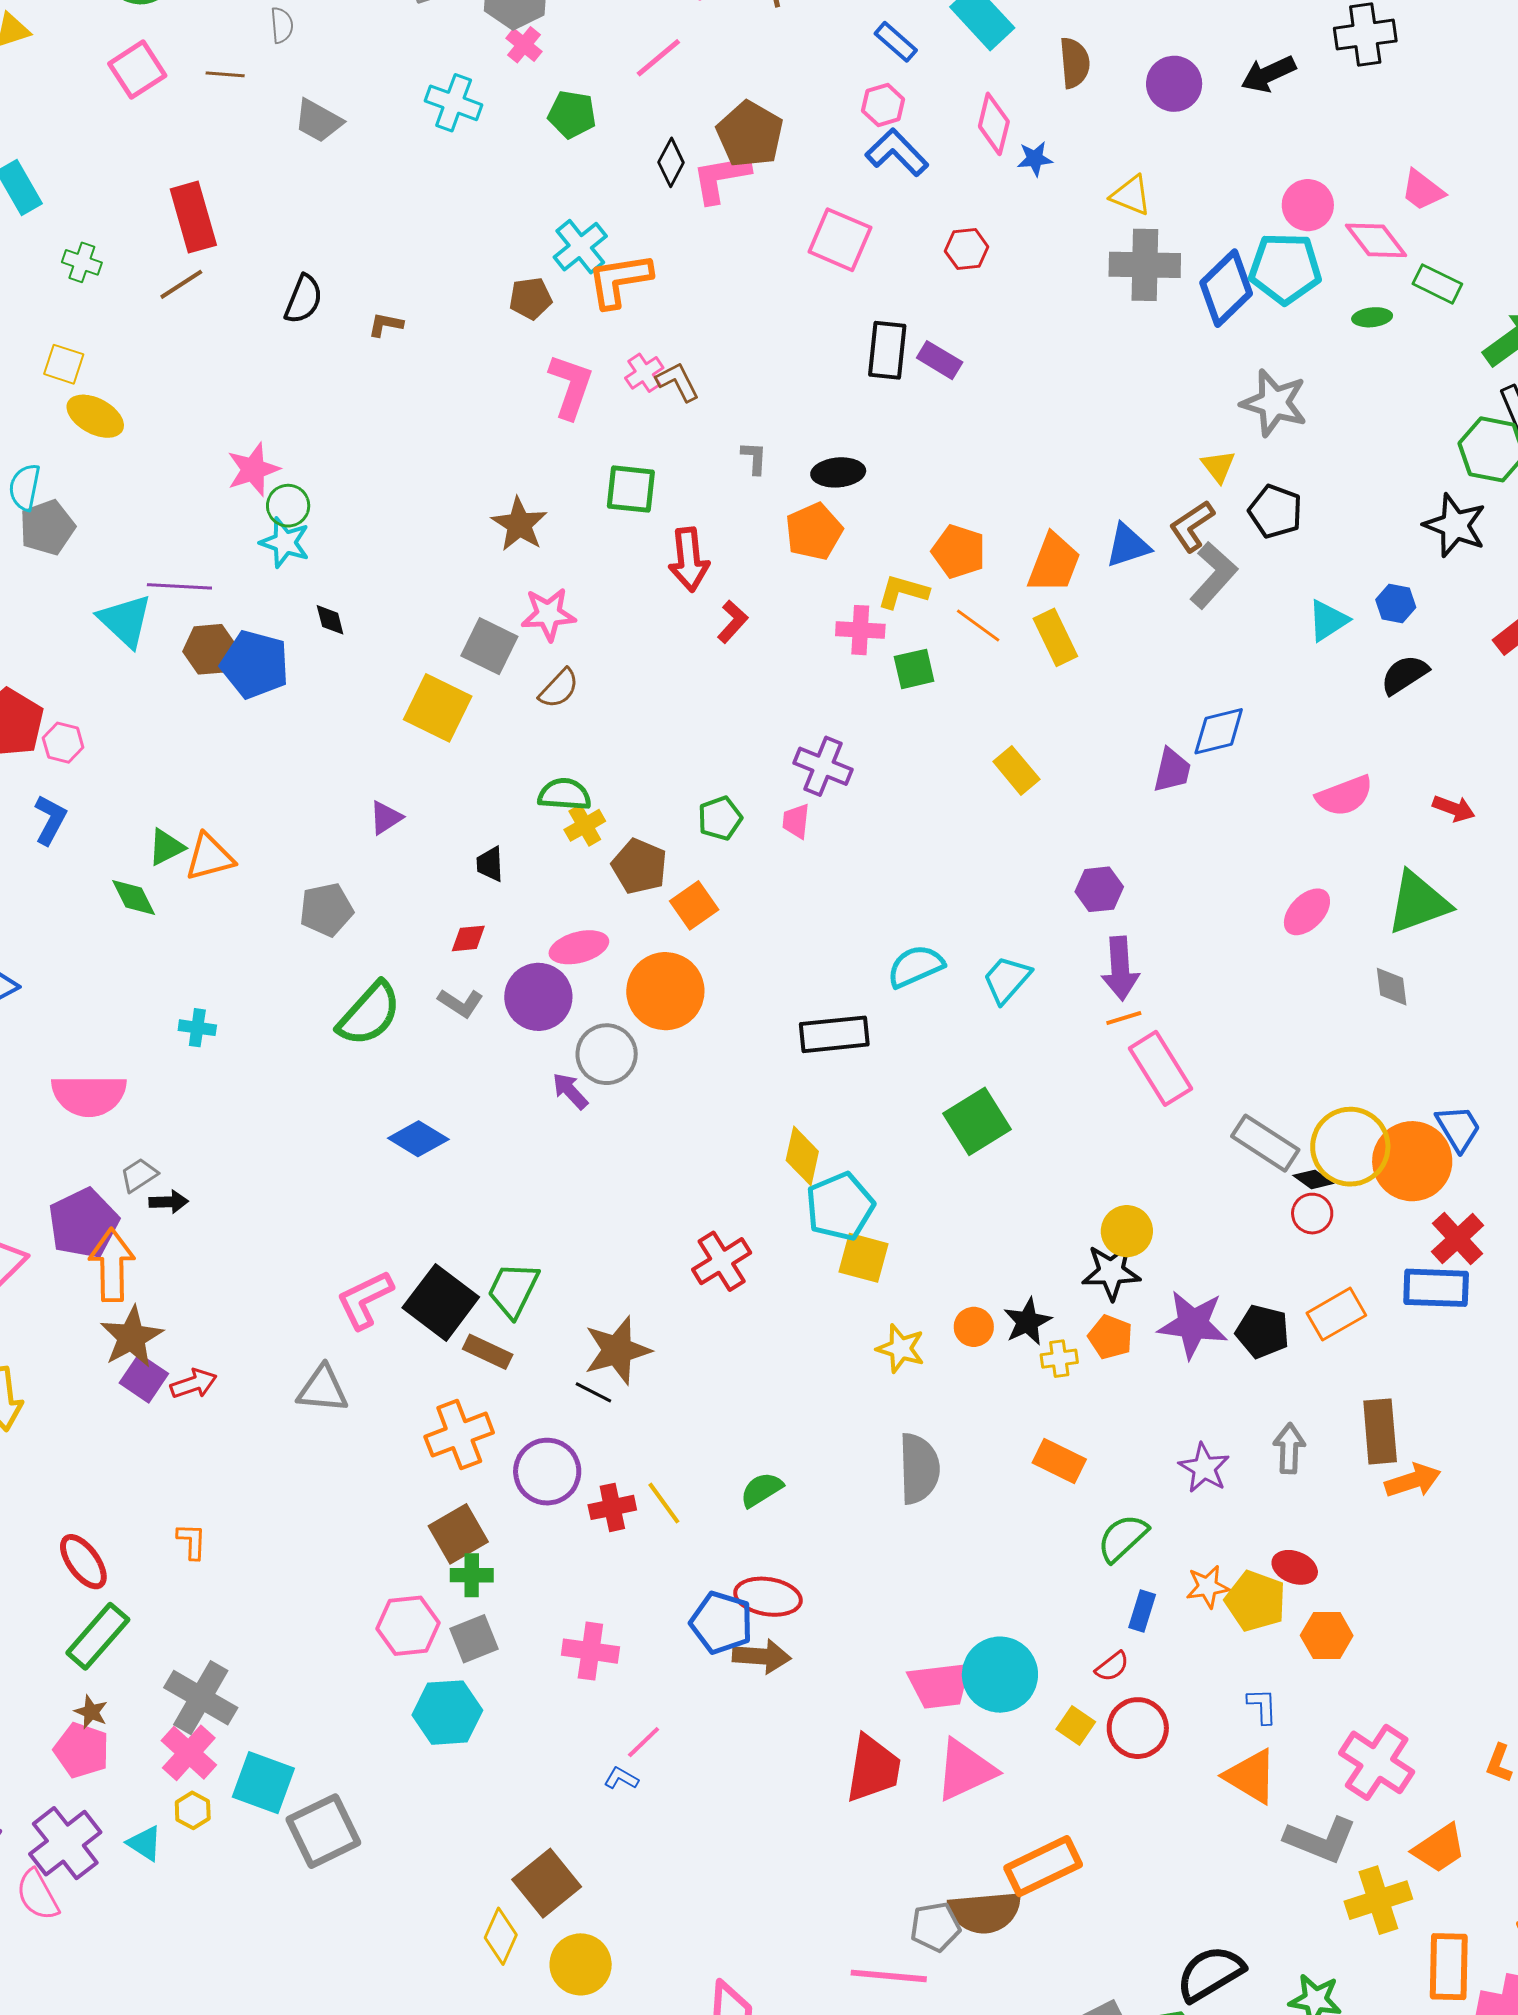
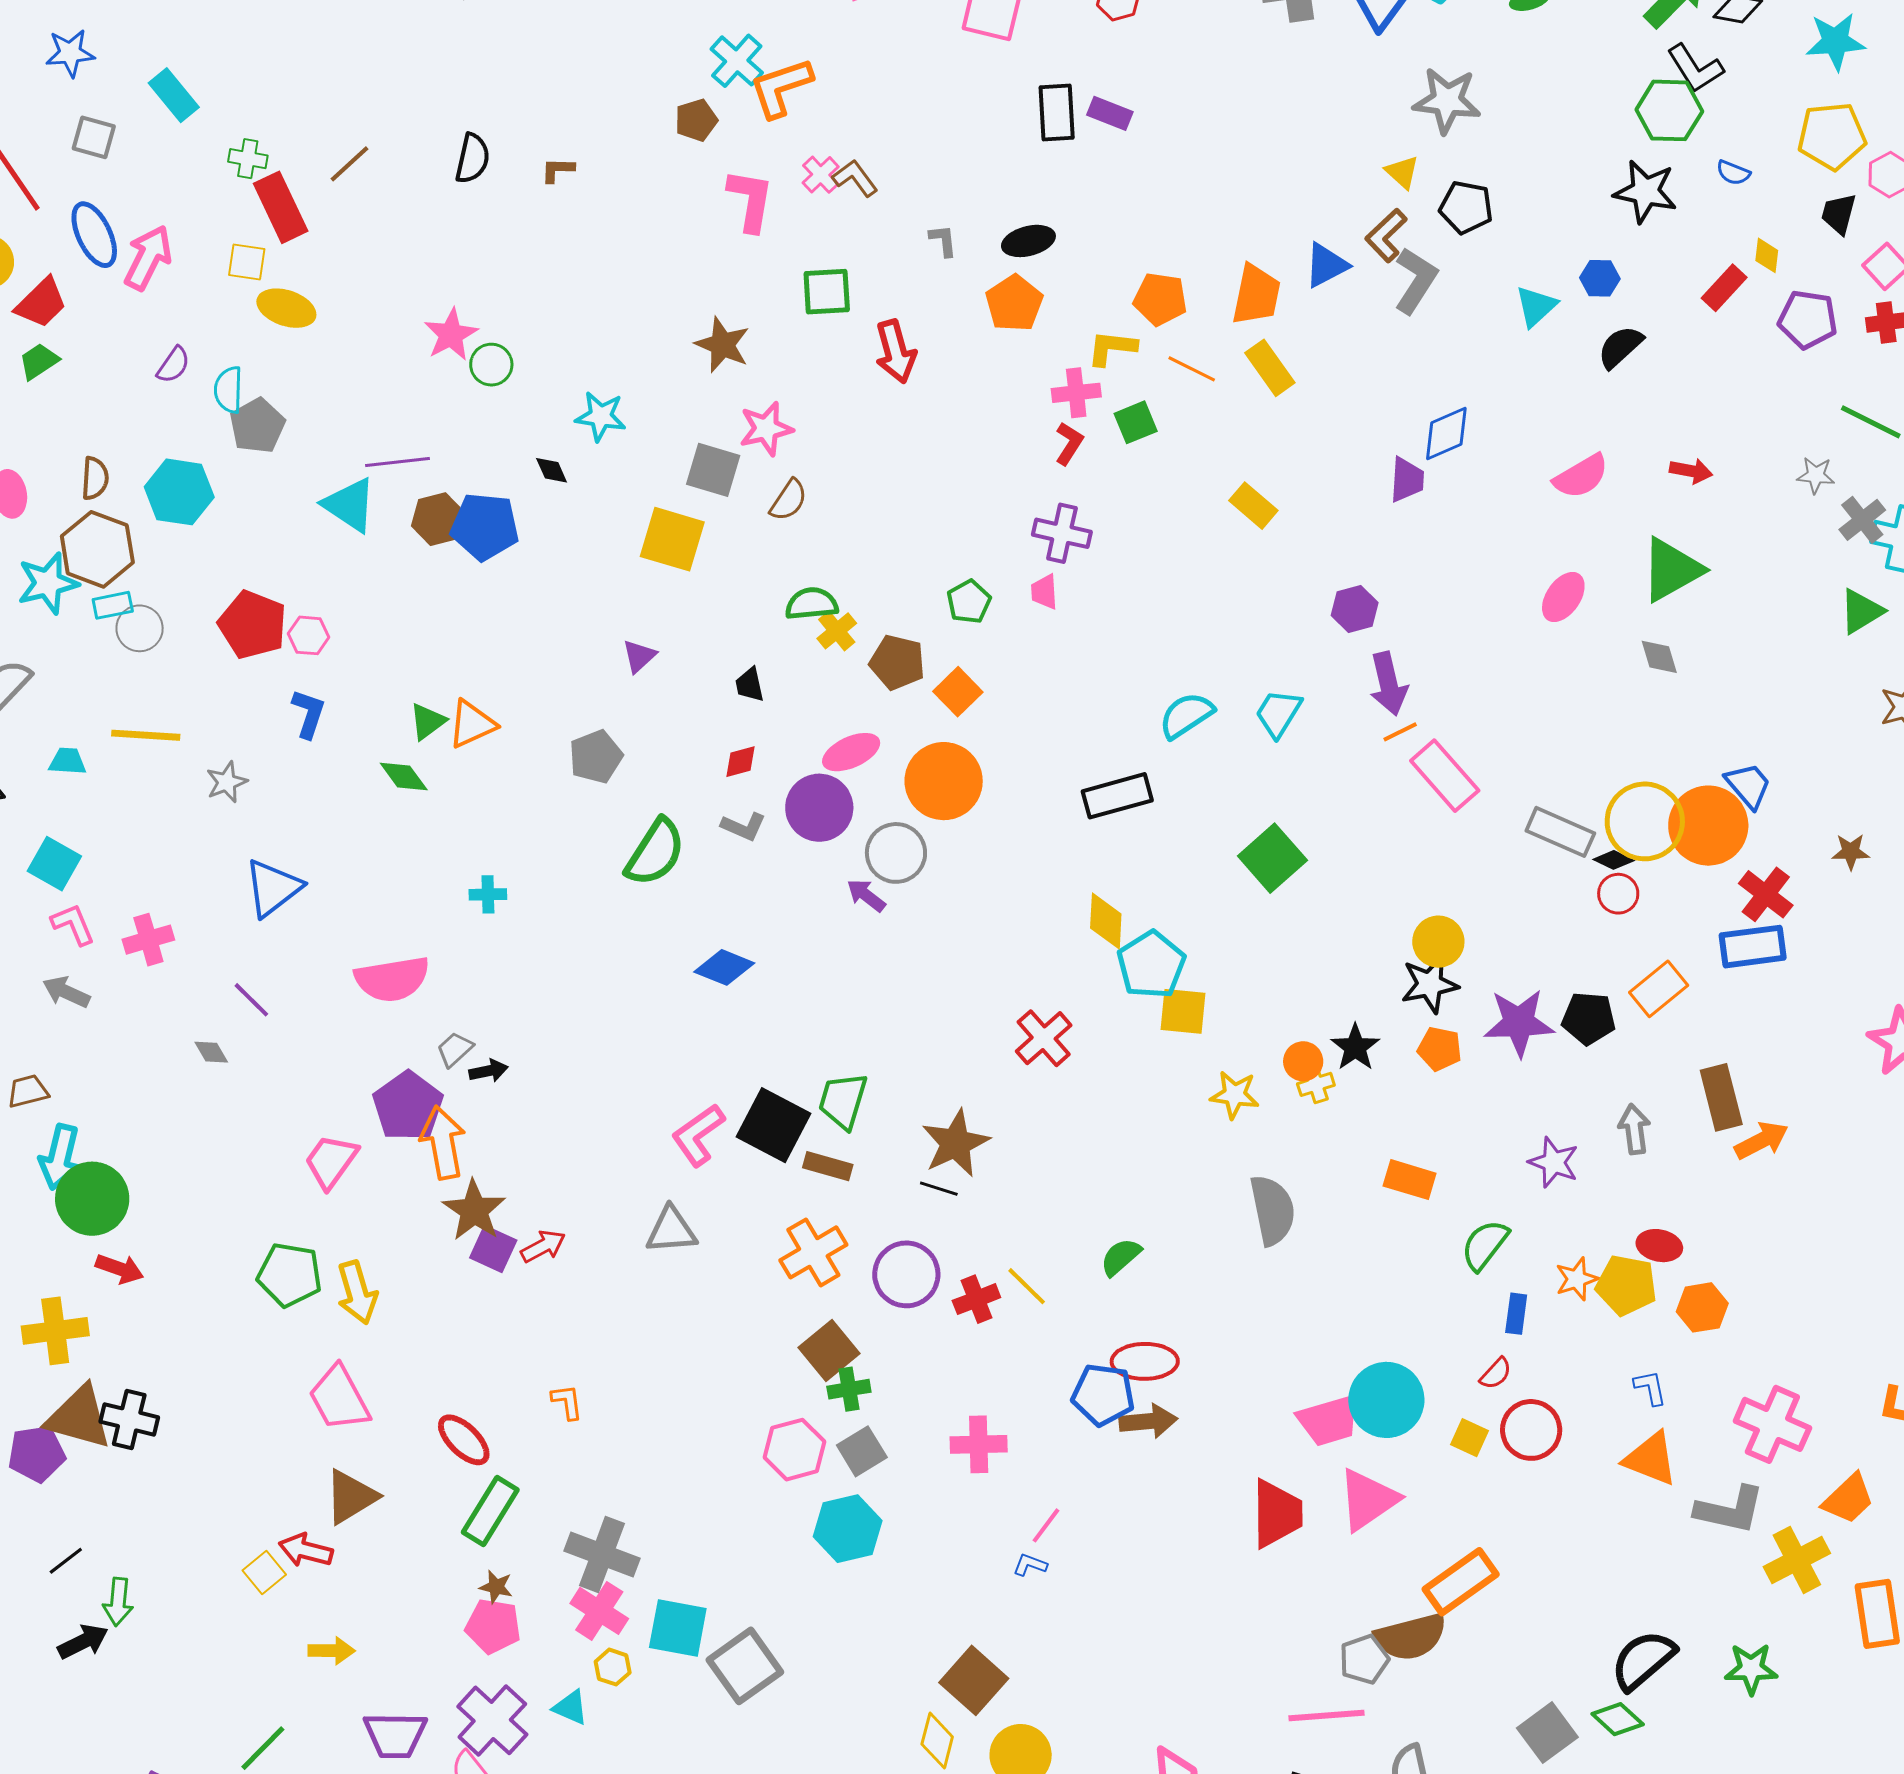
red rectangle: (193, 217) -> (281, 207), moved
cyan star: (285, 543) -> (601, 416), moved
red L-shape: (733, 622) -> (1069, 443), moved
yellow cross: (1059, 1359) -> (1316, 1084), moved

